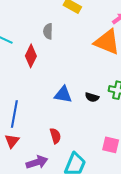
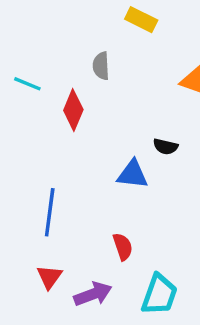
black semicircle: (92, 97) -> (165, 147), moved
red triangle: (12, 141) -> (49, 277), moved

